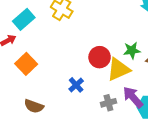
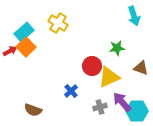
green star: (132, 50) -> (117, 48), moved
orange square: (26, 64) -> (26, 47), moved

